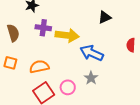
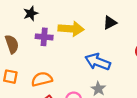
yellow arrow: (67, 35) -> (71, 29), moved

